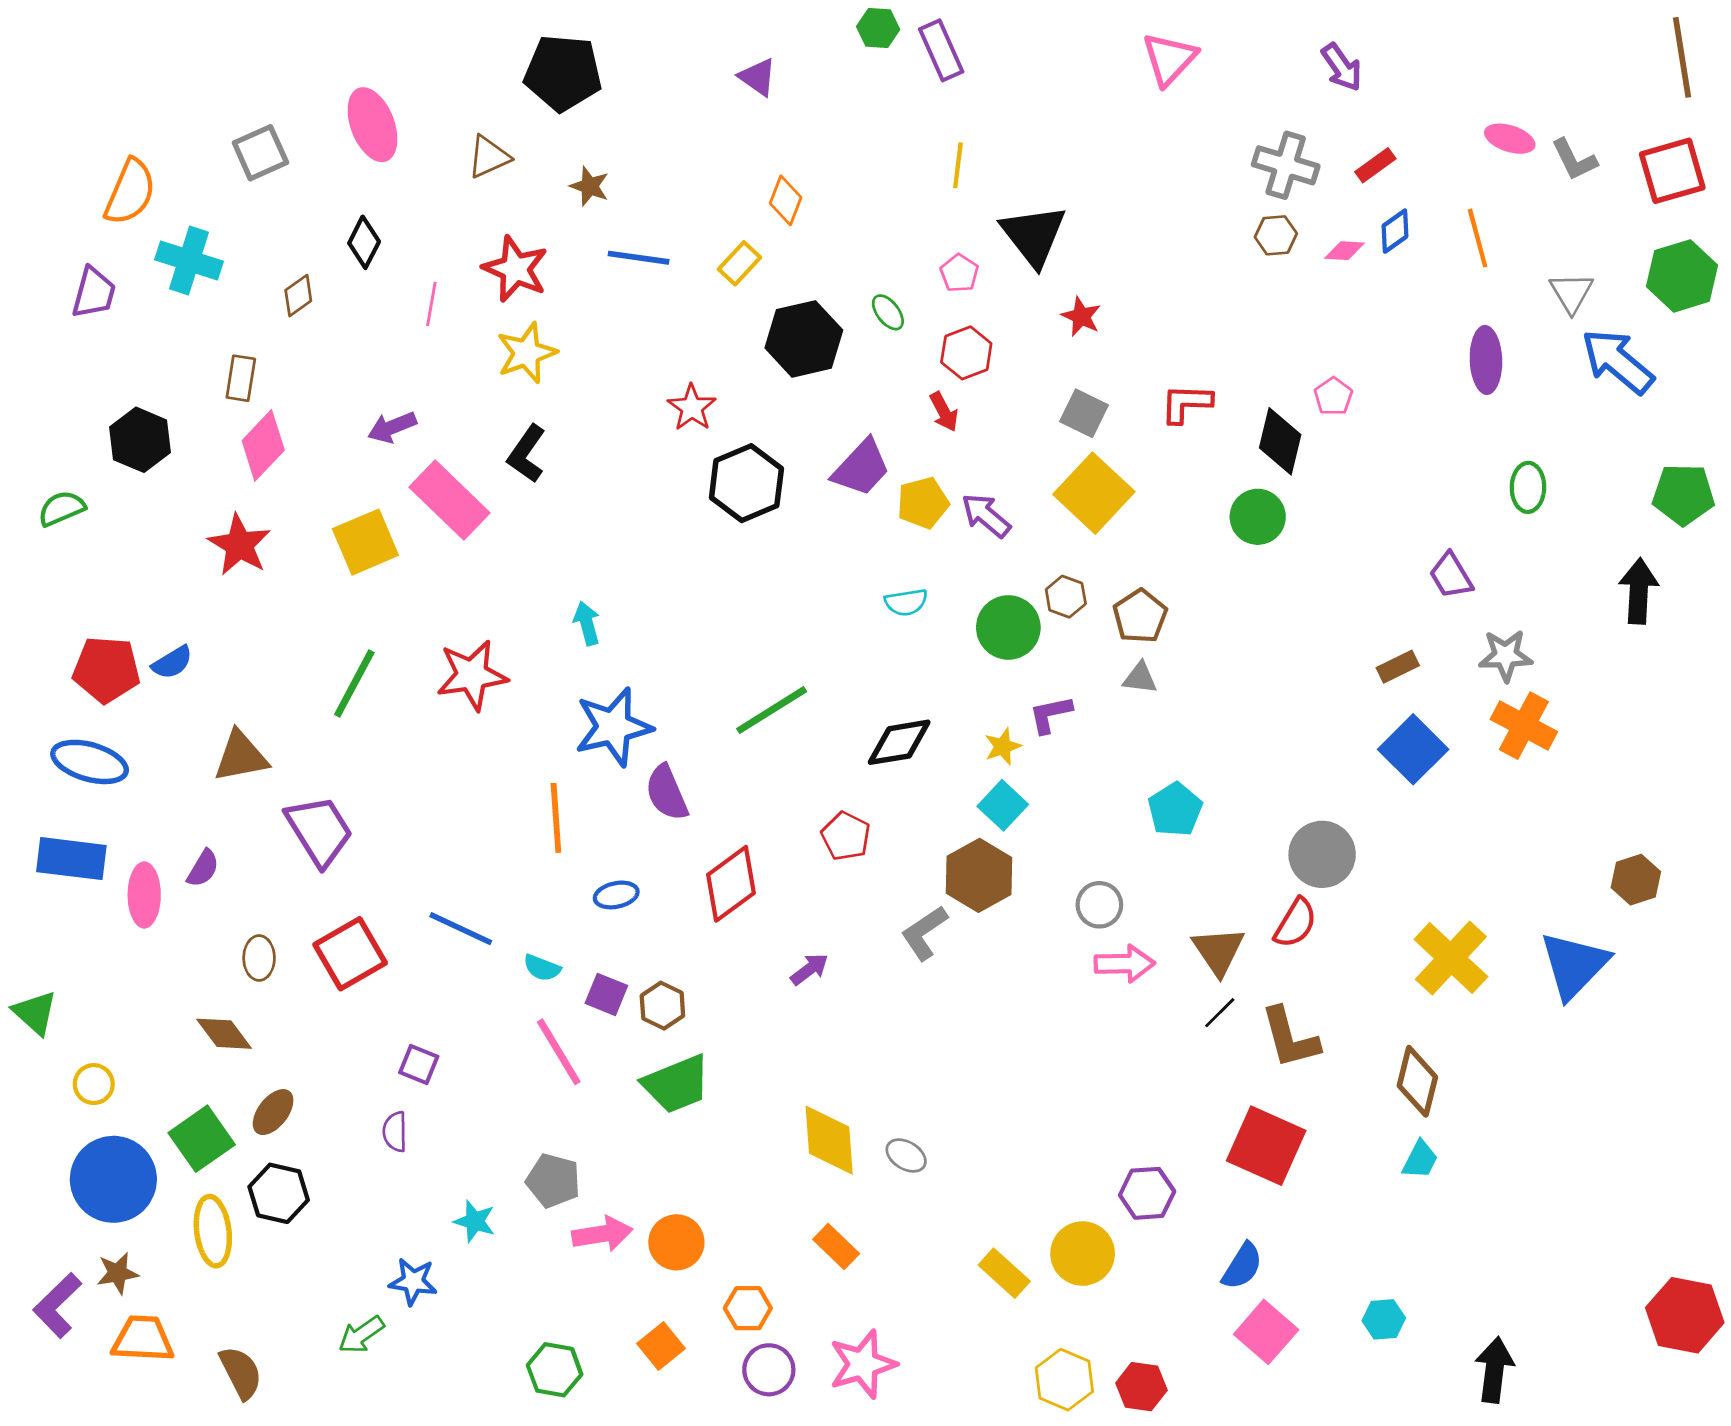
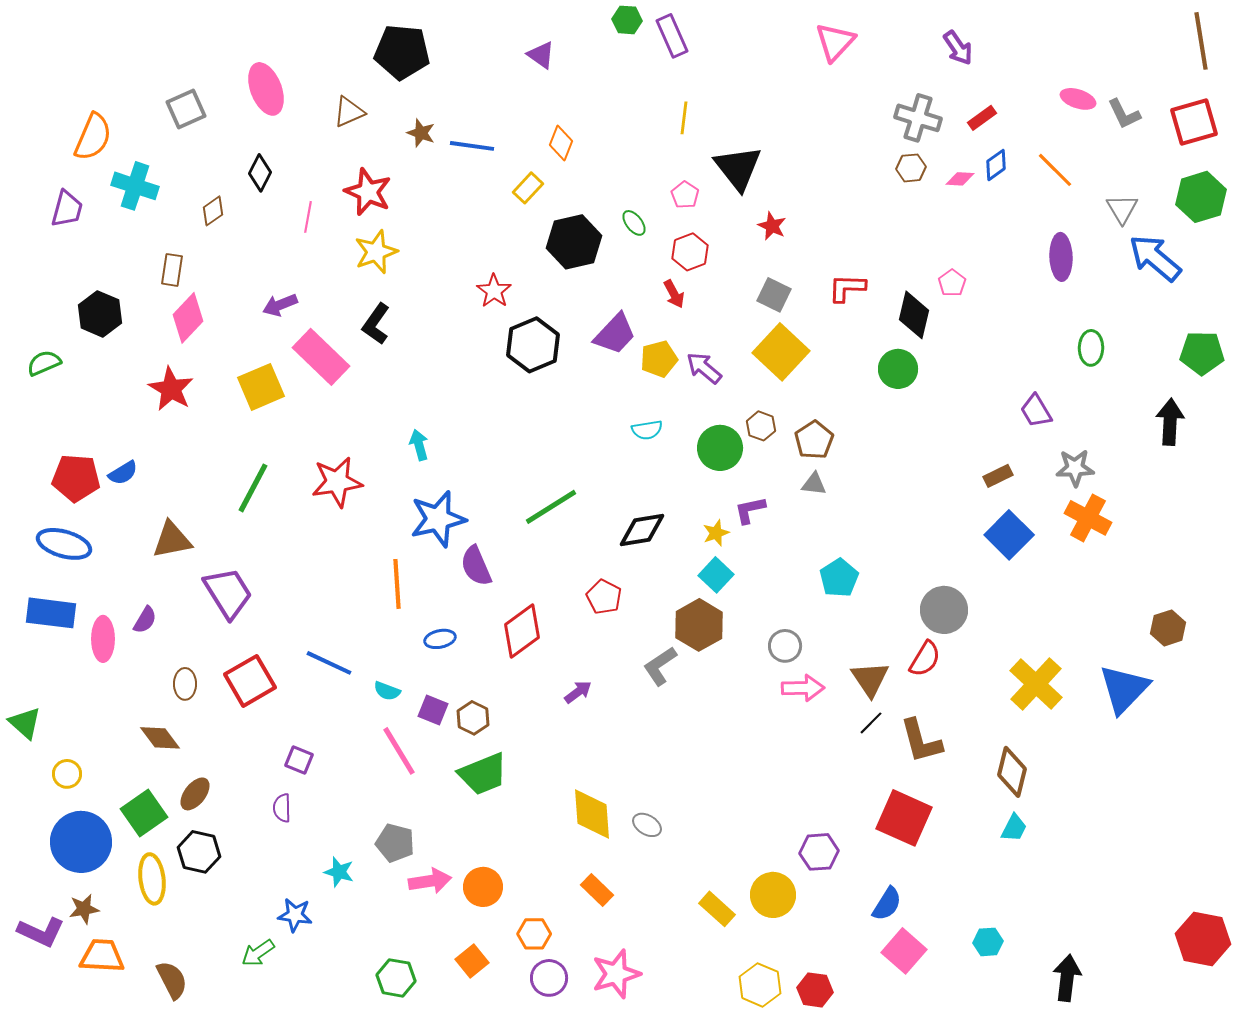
orange line: (1478, 238) -> (1055, 170), turned -30
blue line: (639, 258) -> (472, 146), moved
purple L-shape: (57, 1305) -> (41, 932), turned -111

